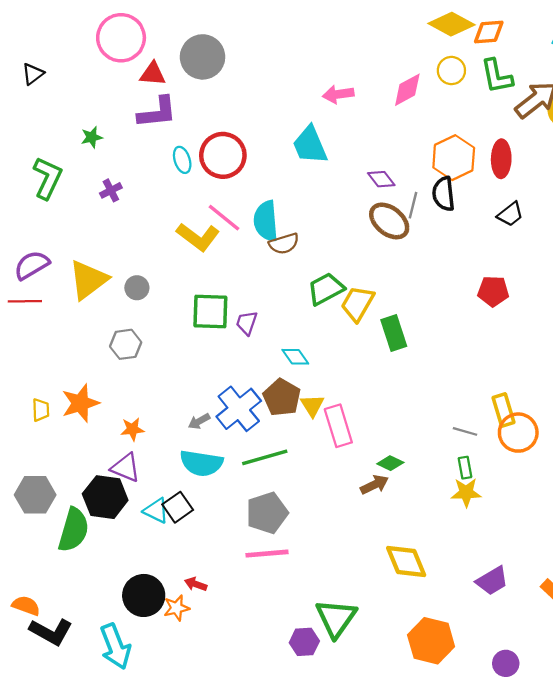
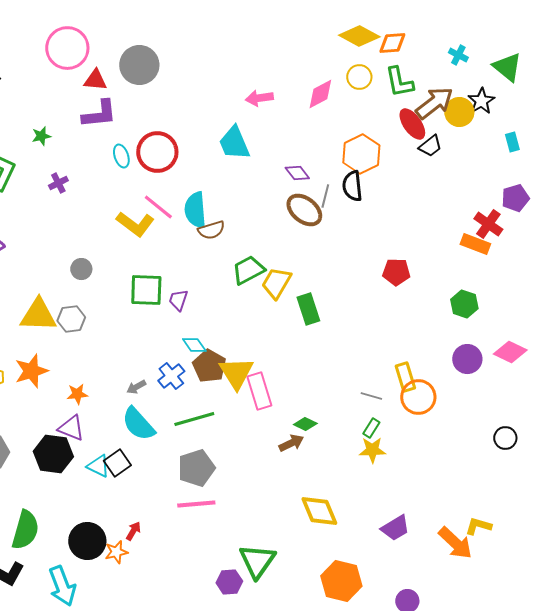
red ellipse: (501, 159) -> (412, 124), moved, turned -36
black trapezoid: (510, 214) -> (430, 146), moved
yellow triangle: (88, 280) -> (38, 315), moved, turned 39
cyan diamond: (295, 357) -> (194, 345), moved
yellow triangle: (312, 405) -> (236, 373), size x1.6
blue cross: (239, 409) -> (171, 376), size x0.7
cyan semicircle: (201, 463) -> (138, 424), turned 39
green rectangle: (465, 468) -> (371, 428), turned 42
green semicircle: (74, 530) -> (25, 530), moved
red arrow: (196, 584) -> (133, 531), turned 102

